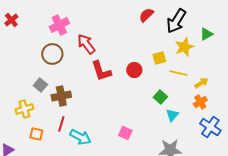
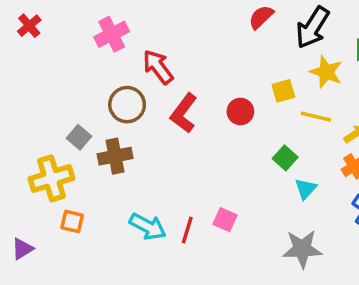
yellow star: (184, 47) -> (326, 72), turned -30
brown circle: (52, 54) -> (127, 105), moved
red L-shape: (101, 71) -> (184, 113), turned 55
yellow cross: (24, 109) -> (52, 178), size x1.4
red line: (61, 124) -> (187, 230), moved

